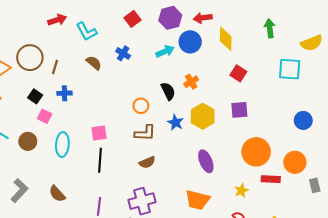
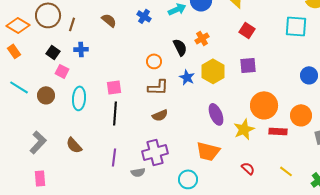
blue cross: (123, 53) -> (144, 16), moved
yellow star: (241, 191) -> (244, 129), moved, size x1.5

